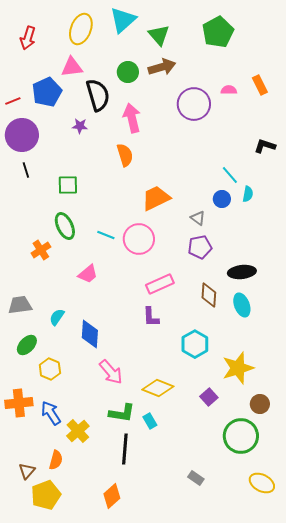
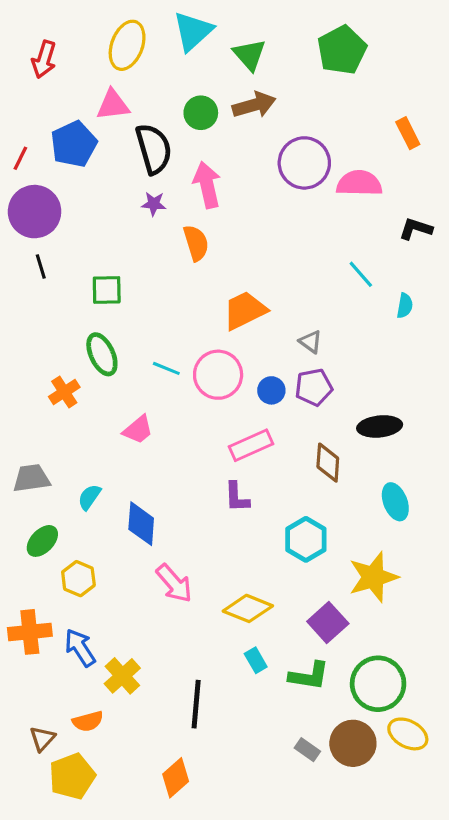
pink semicircle: (229, 90) -> (359, 183), moved, size x1.8
red line: (13, 101) -> (20, 158), turned -42
purple star: (80, 126) -> (154, 204), moved
cyan semicircle: (248, 194) -> (405, 306), moved
blue circle: (222, 199) -> (271, 390), moved
cyan ellipse: (242, 305) -> (395, 502), moved
purple square: (209, 397) -> (328, 623), size x1.4
brown circle: (260, 404) -> (353, 743), moved, size x1.5
green L-shape: (122, 413) -> (309, 676), moved
cyan rectangle: (150, 421) -> (256, 660), moved
orange semicircle: (56, 460) -> (88, 721), turned 60
yellow ellipse: (262, 483) -> (408, 734), moved

